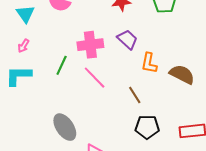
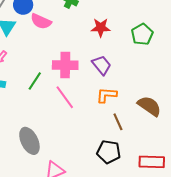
orange L-shape: (149, 63) -> (106, 95), moved, turned 75
brown line: (135, 95) -> (118, 122), moved

